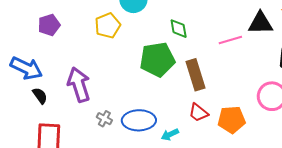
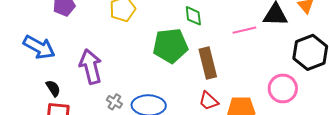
black semicircle: (40, 96) -> (53, 88), moved

